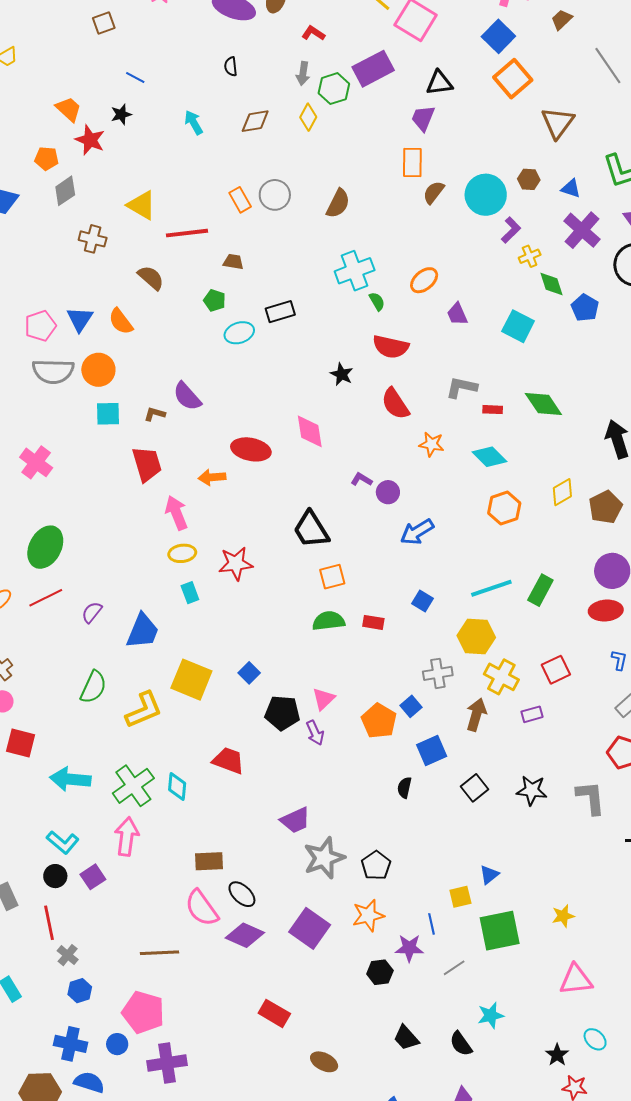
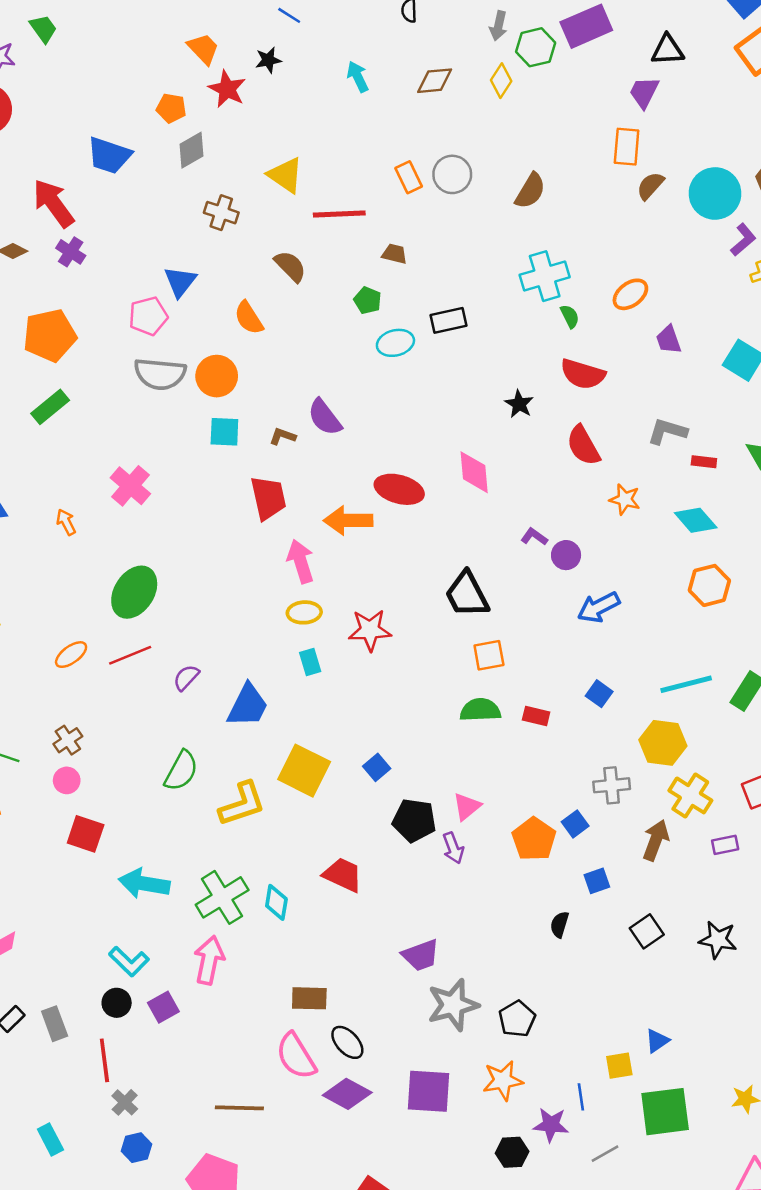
blue triangle: (80, 319) -> (180, 282), moved
orange arrow: (212, 477) -> (348, 520), size x1.4
blue square: (432, 751) -> (597, 881), size x0.7
purple square: (310, 928) -> (429, 1091), turned -36

